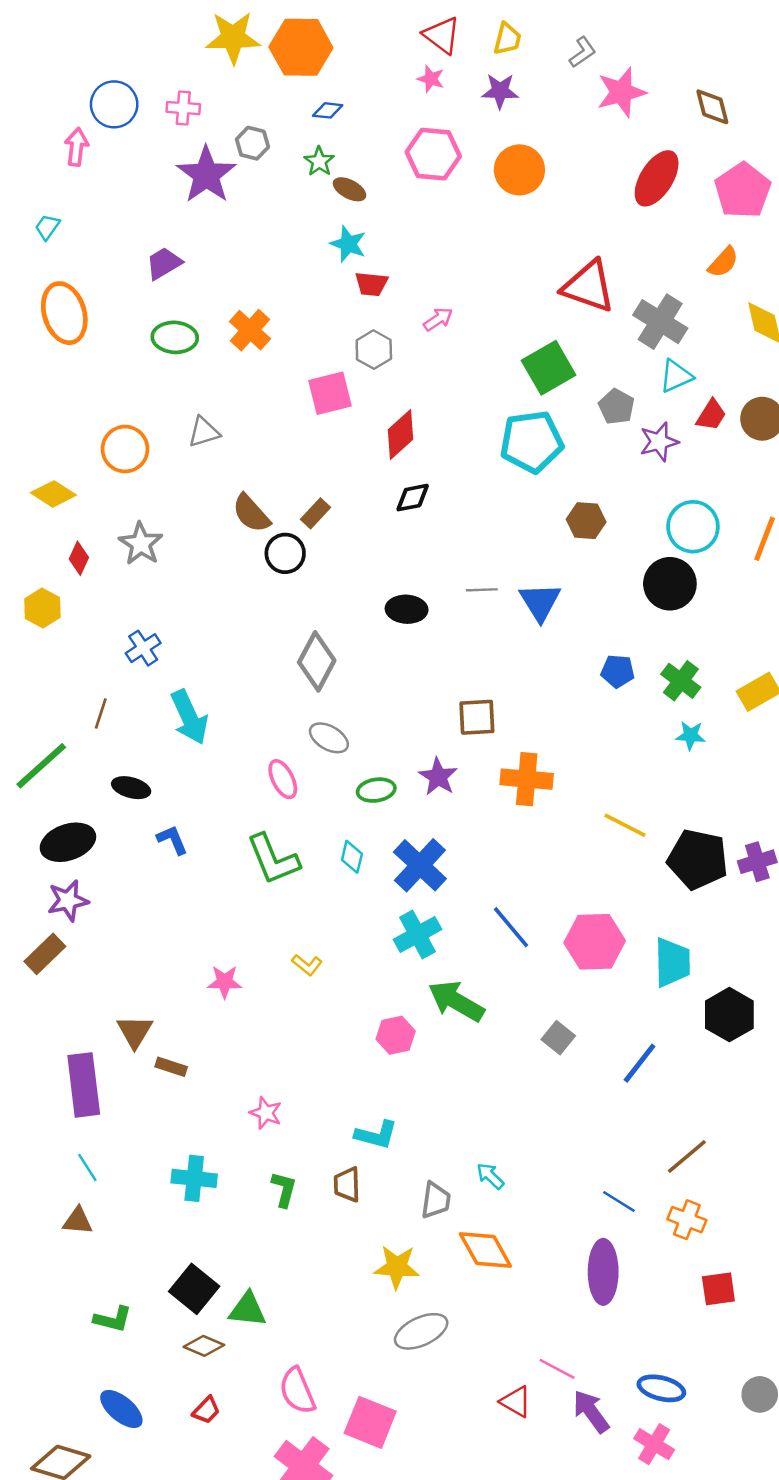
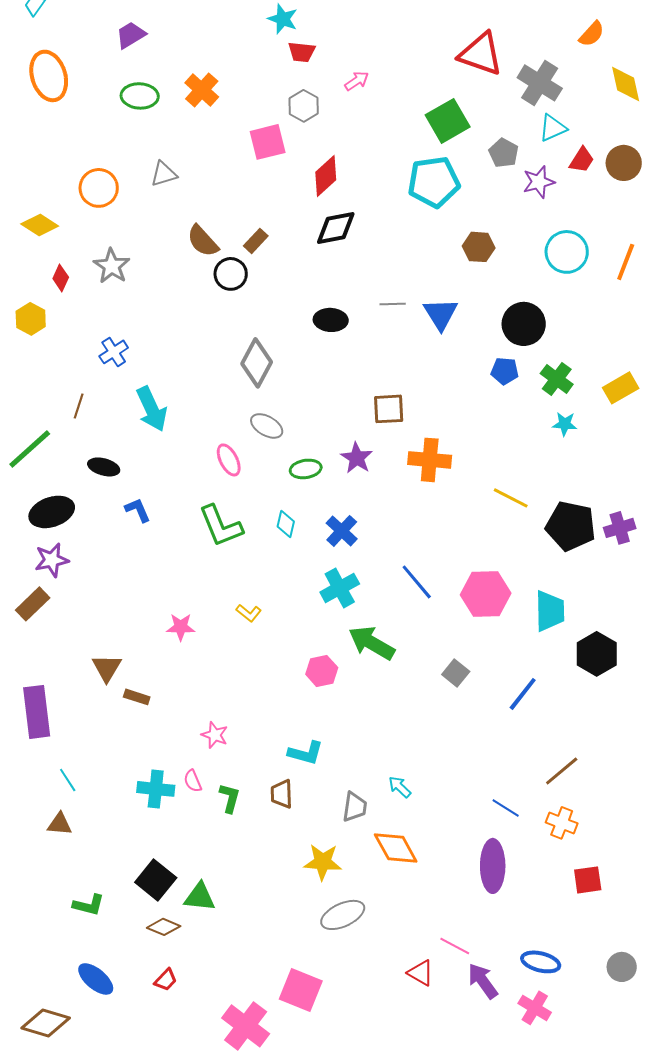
black diamond: (413, 498) -> (336, 228), size x1.4
black circle: (670, 584) -> (524, 324), moved
blue cross: (420, 865) -> (342, 531), size x0.7
purple rectangle: (84, 1085) -> (37, 712), moved
pink semicircle: (297, 1391) -> (193, 781), moved, size x0.6

